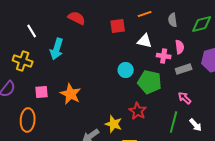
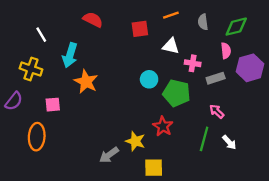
pink semicircle: (180, 47) -> (226, 51), moved
orange star: (71, 94) -> (86, 82), moved

